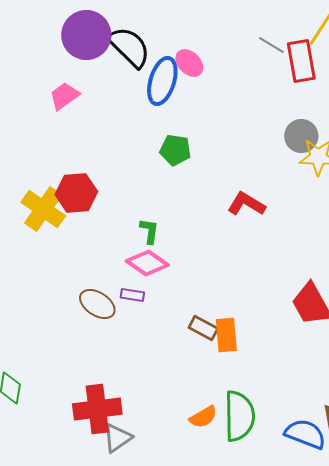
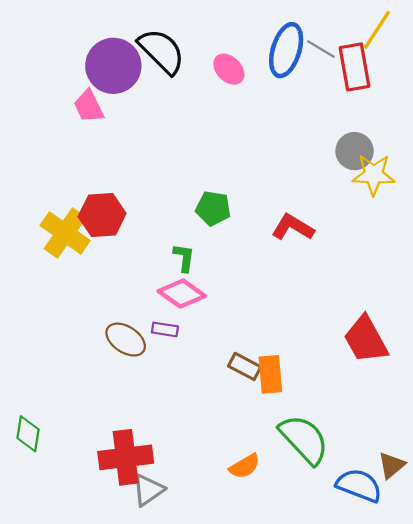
purple circle: (86, 35) -> (113, 66), moved
blue ellipse: (162, 81) -> (286, 50), moved
pink trapezoid: (64, 96) -> (89, 106), turned -80
green pentagon: (175, 150) -> (213, 208), moved
green semicircle: (239, 416) -> (304, 439), moved, turned -42

